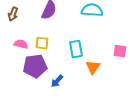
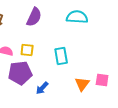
pink square: (120, 51) -> (102, 80), moved
orange triangle: (93, 67) -> (82, 84), moved

